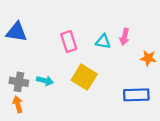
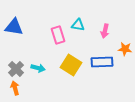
cyan triangle: (103, 42) -> (78, 25), moved
gray cross: (19, 82) -> (16, 69), turned 35
blue rectangle: (136, 95) -> (102, 62), moved

